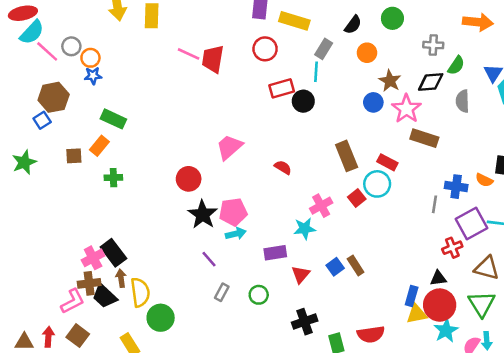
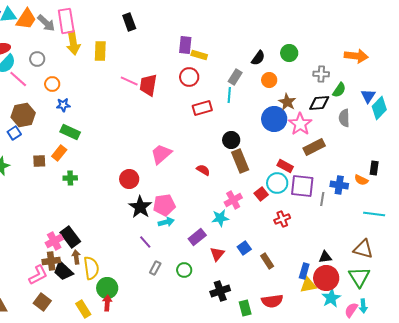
yellow rectangle: (294, 21) -> (199, 55), moved, size x0.7
gray circle: (71, 46) -> (37, 59), moved
blue star: (93, 76) -> (63, 105), moved
black circle: (303, 101) -> (231, 140), moved
blue circle: (373, 102) -> (274, 119), size x1.6
brown rectangle: (424, 138) -> (314, 147), turned -45
brown rectangle: (347, 156) -> (240, 161), moved
purple square: (471, 223) -> (302, 186), moved, turned 35
red cross: (452, 248) -> (282, 219), moved
purple rectangle: (275, 253) -> (197, 237), turned -30
brown rectangle: (356, 266) -> (267, 261), moved
red arrow: (48, 337) -> (107, 303), moved

